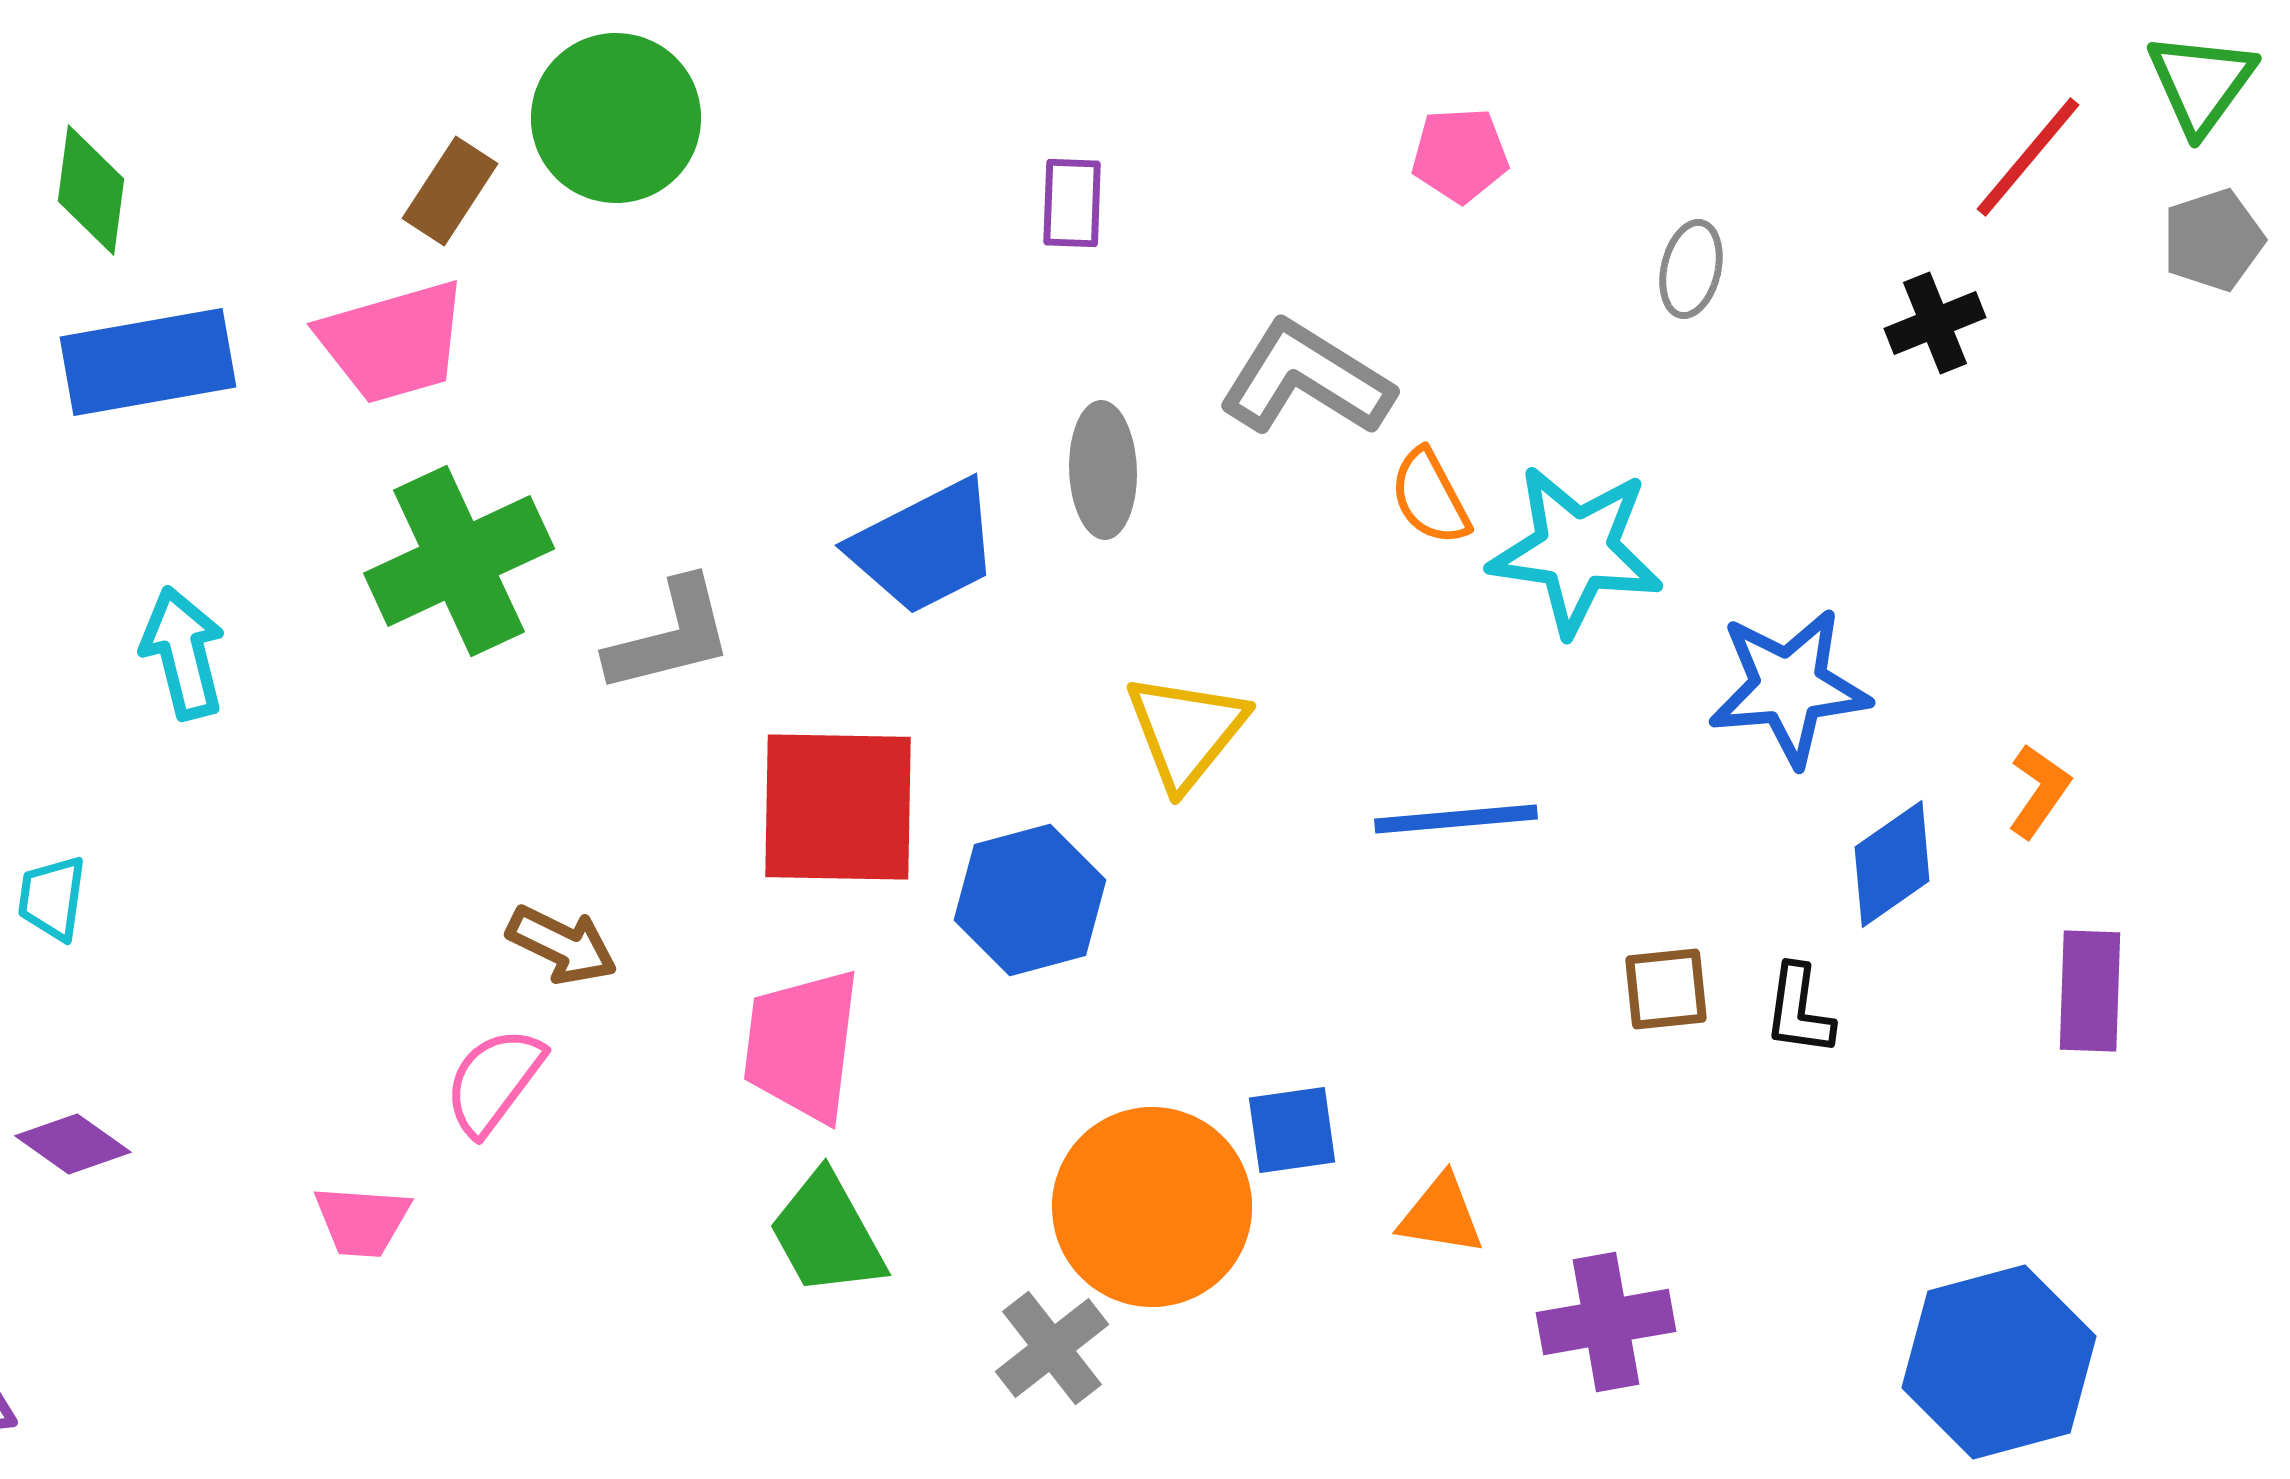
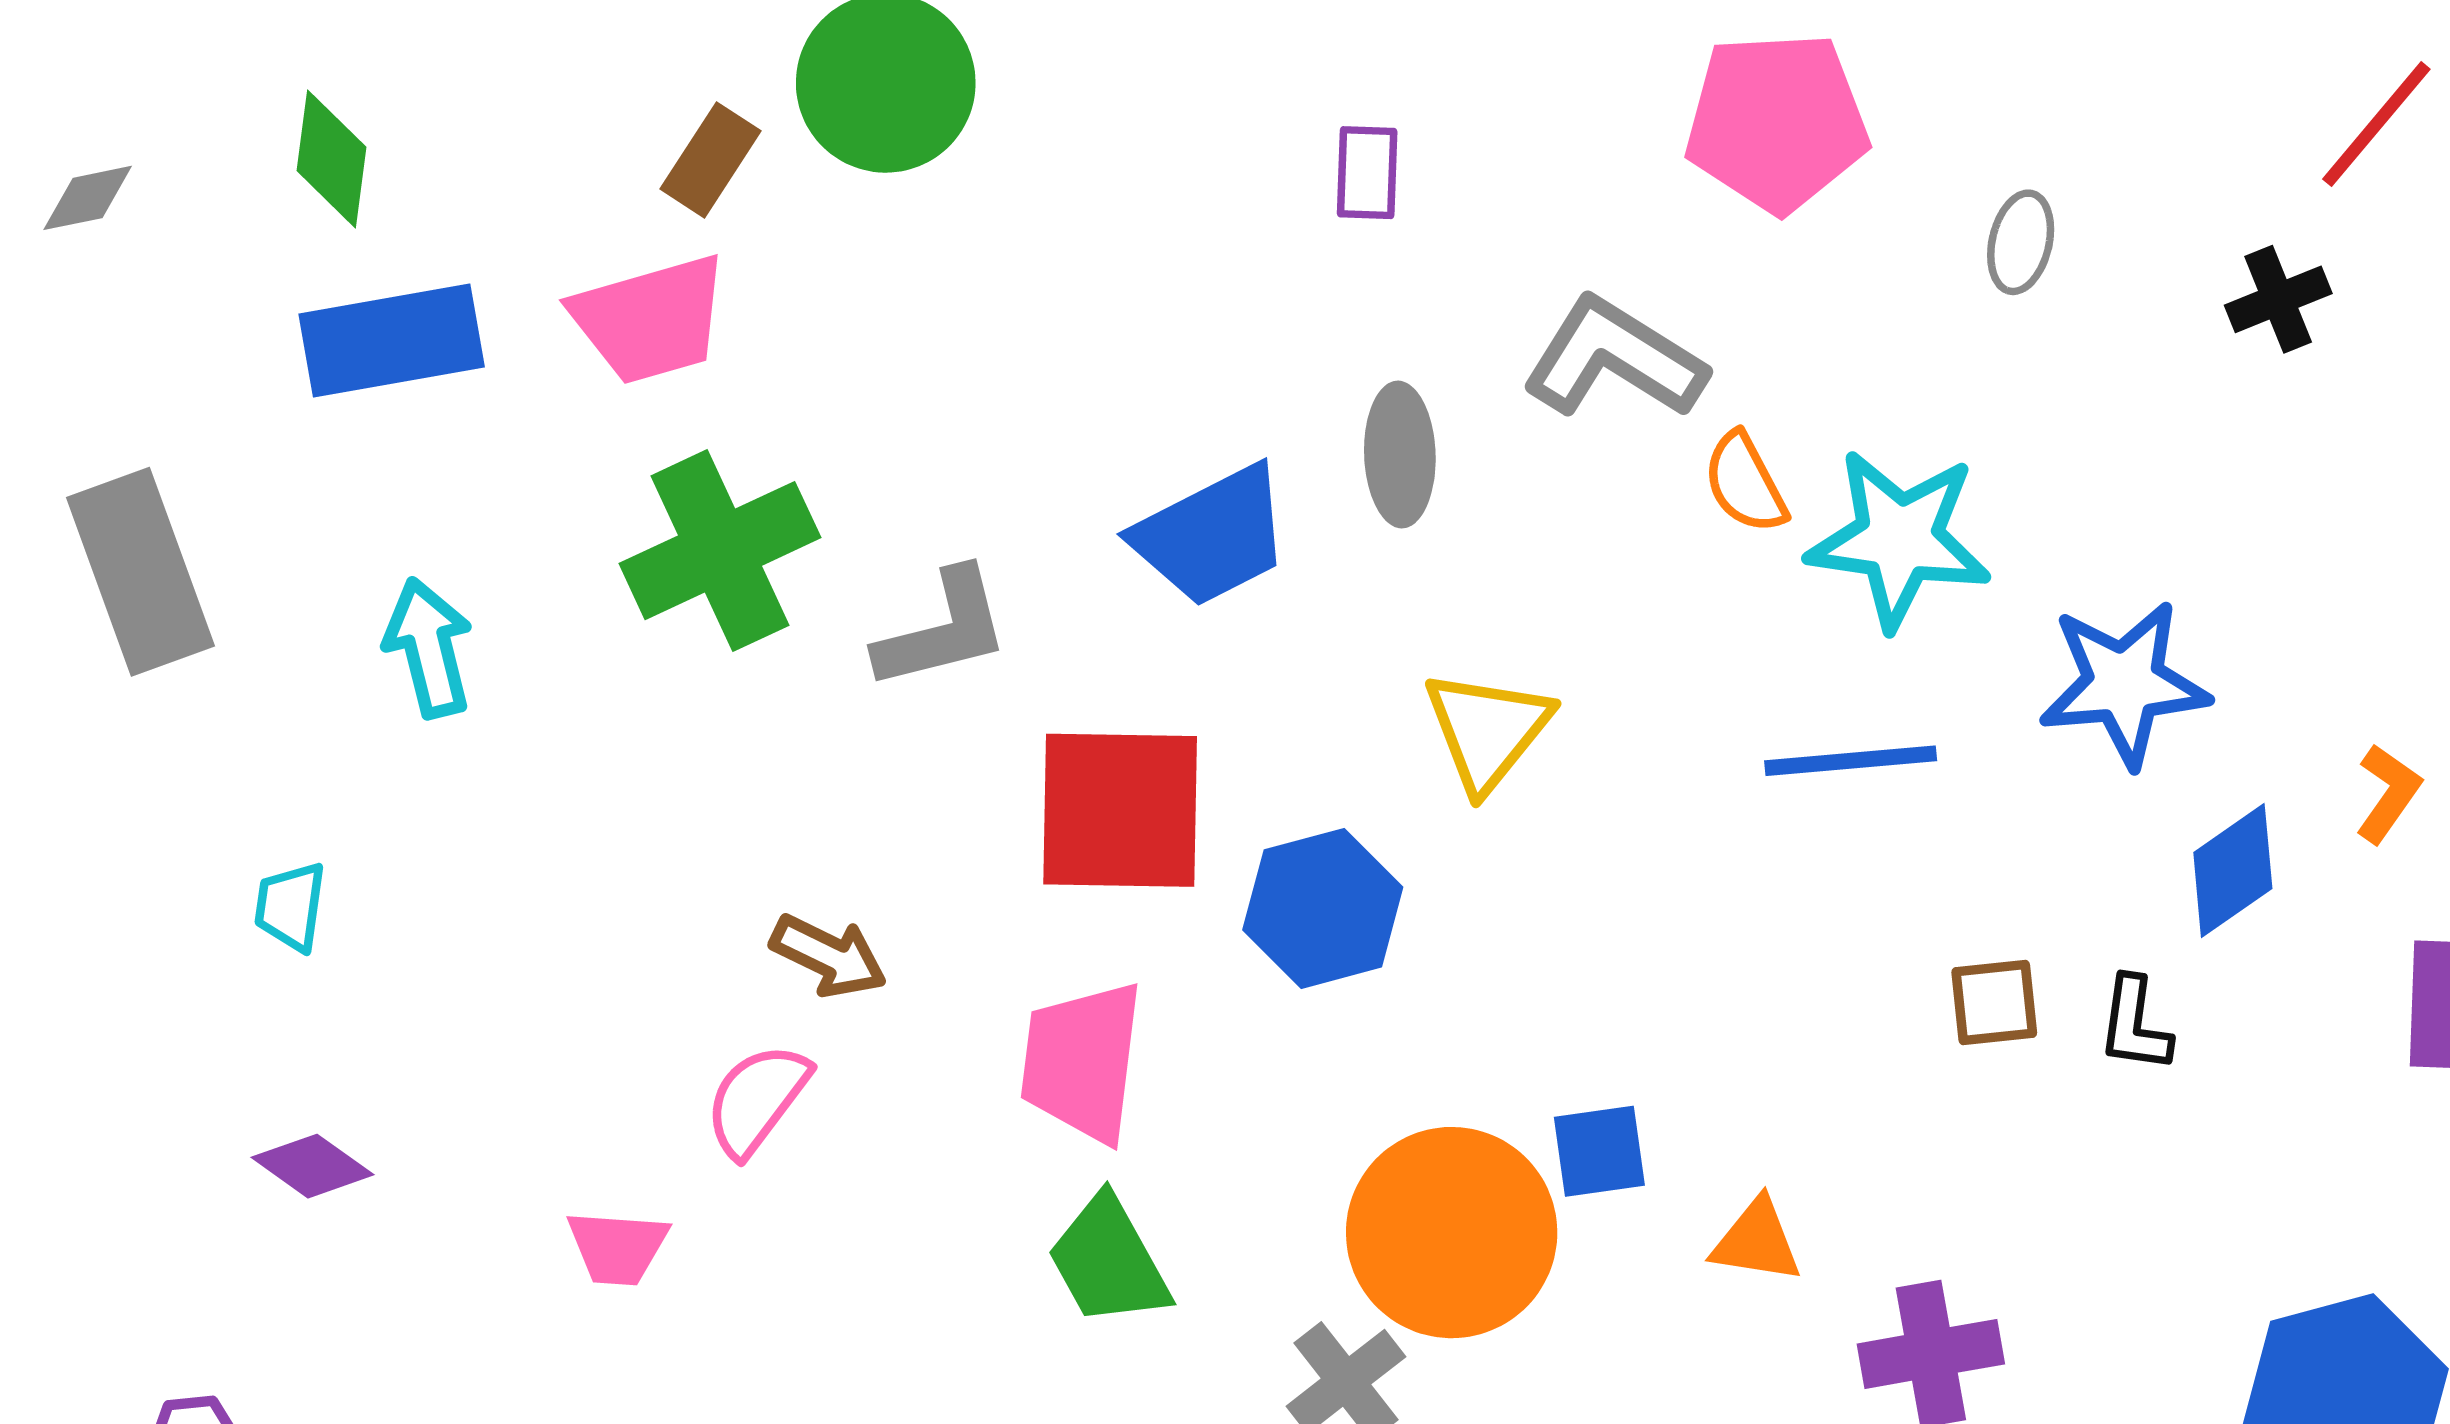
pink pentagon: (1460, 155) -> (1777, 122), size x1.8
blue line: (1456, 819) -> (1851, 761), moved

